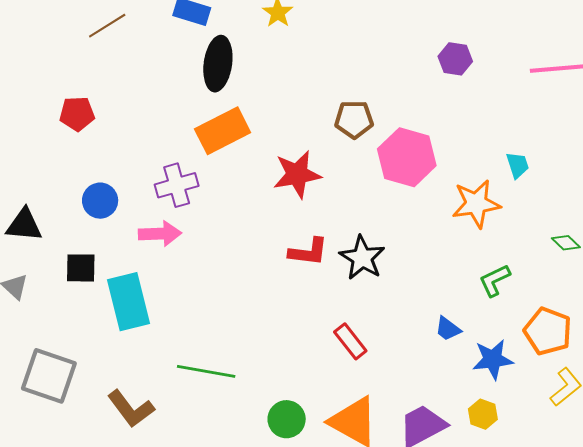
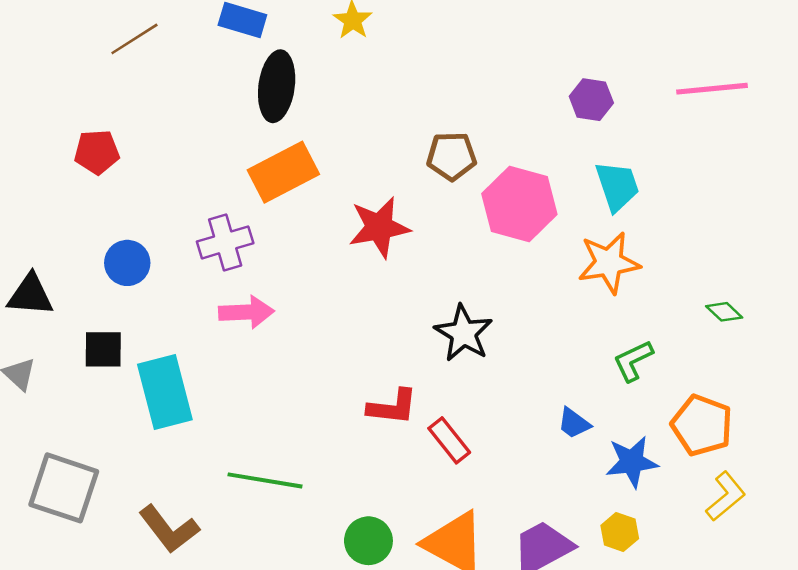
purple hexagon: (455, 59) -> (591, 100), moved
cyan trapezoid: (518, 165) -> (617, 186), moved, size x1.5
pink arrow: (160, 234) -> (246, 312), moved
red L-shape: (308, 252) -> (392, 407), moved

